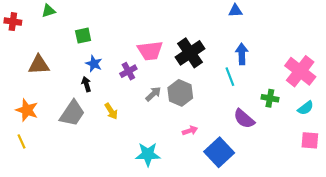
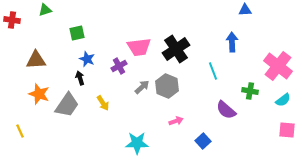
blue triangle: (235, 11) -> (245, 10), moved
blue arrow: (242, 54) -> (232, 42), moved
orange star: (27, 110) -> (39, 94), moved
blue square: (219, 152) -> (203, 141), size x0.6

